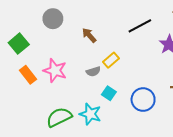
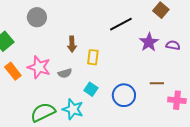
brown arrow: (89, 35) -> (72, 44), moved, turned -140
yellow rectangle: (111, 60) -> (93, 57), turned -42
gray semicircle: (93, 72) -> (65, 73), moved

